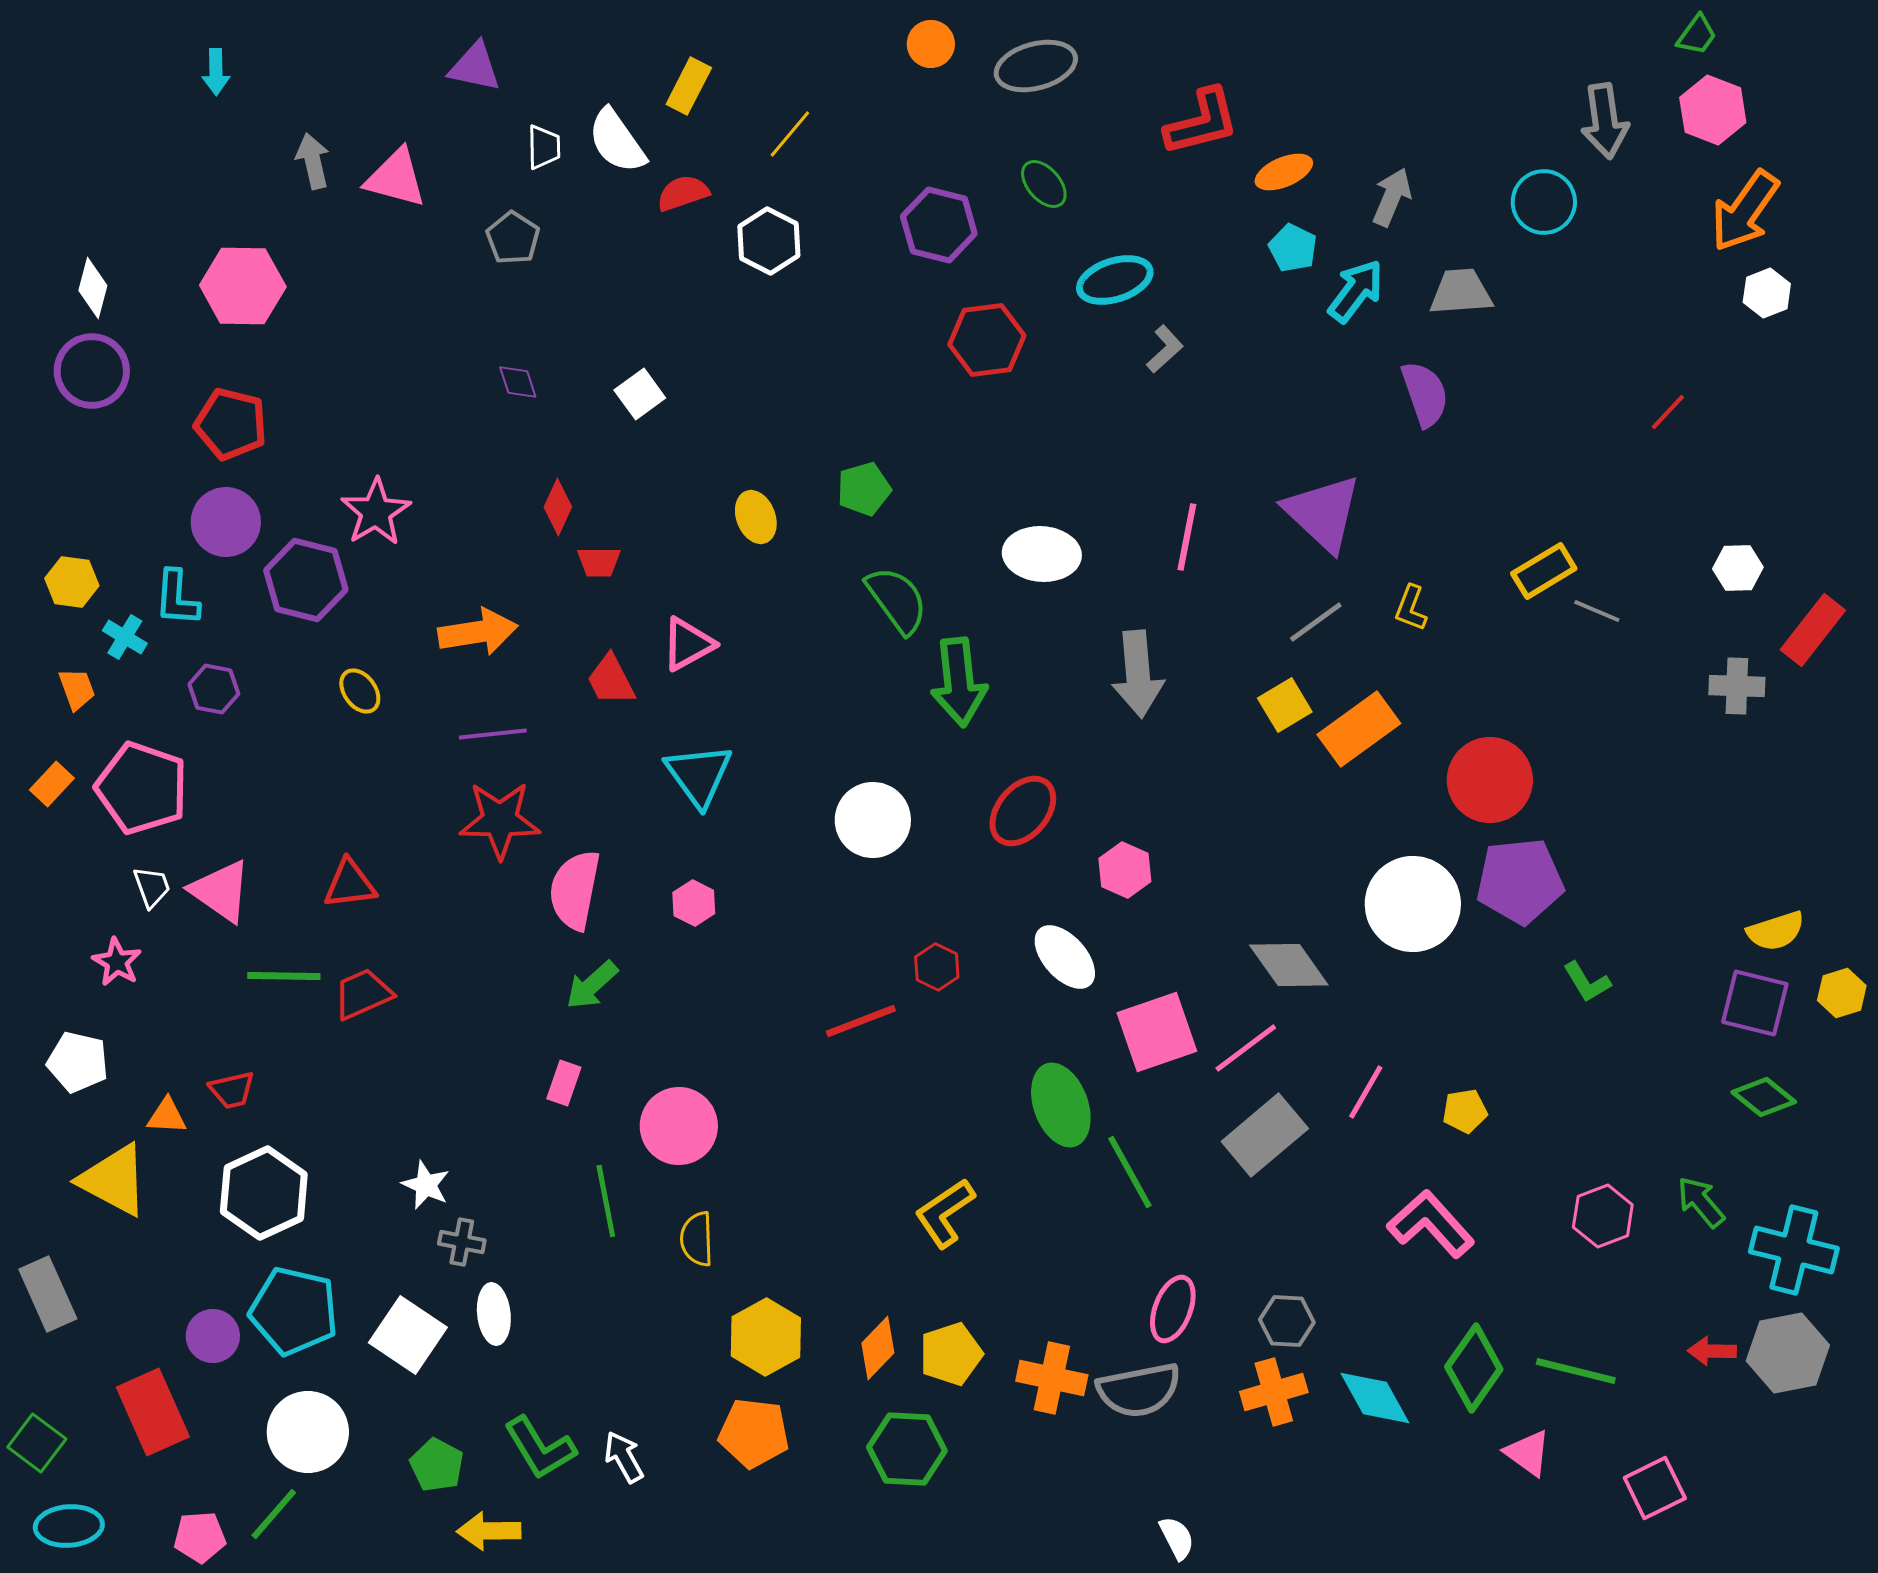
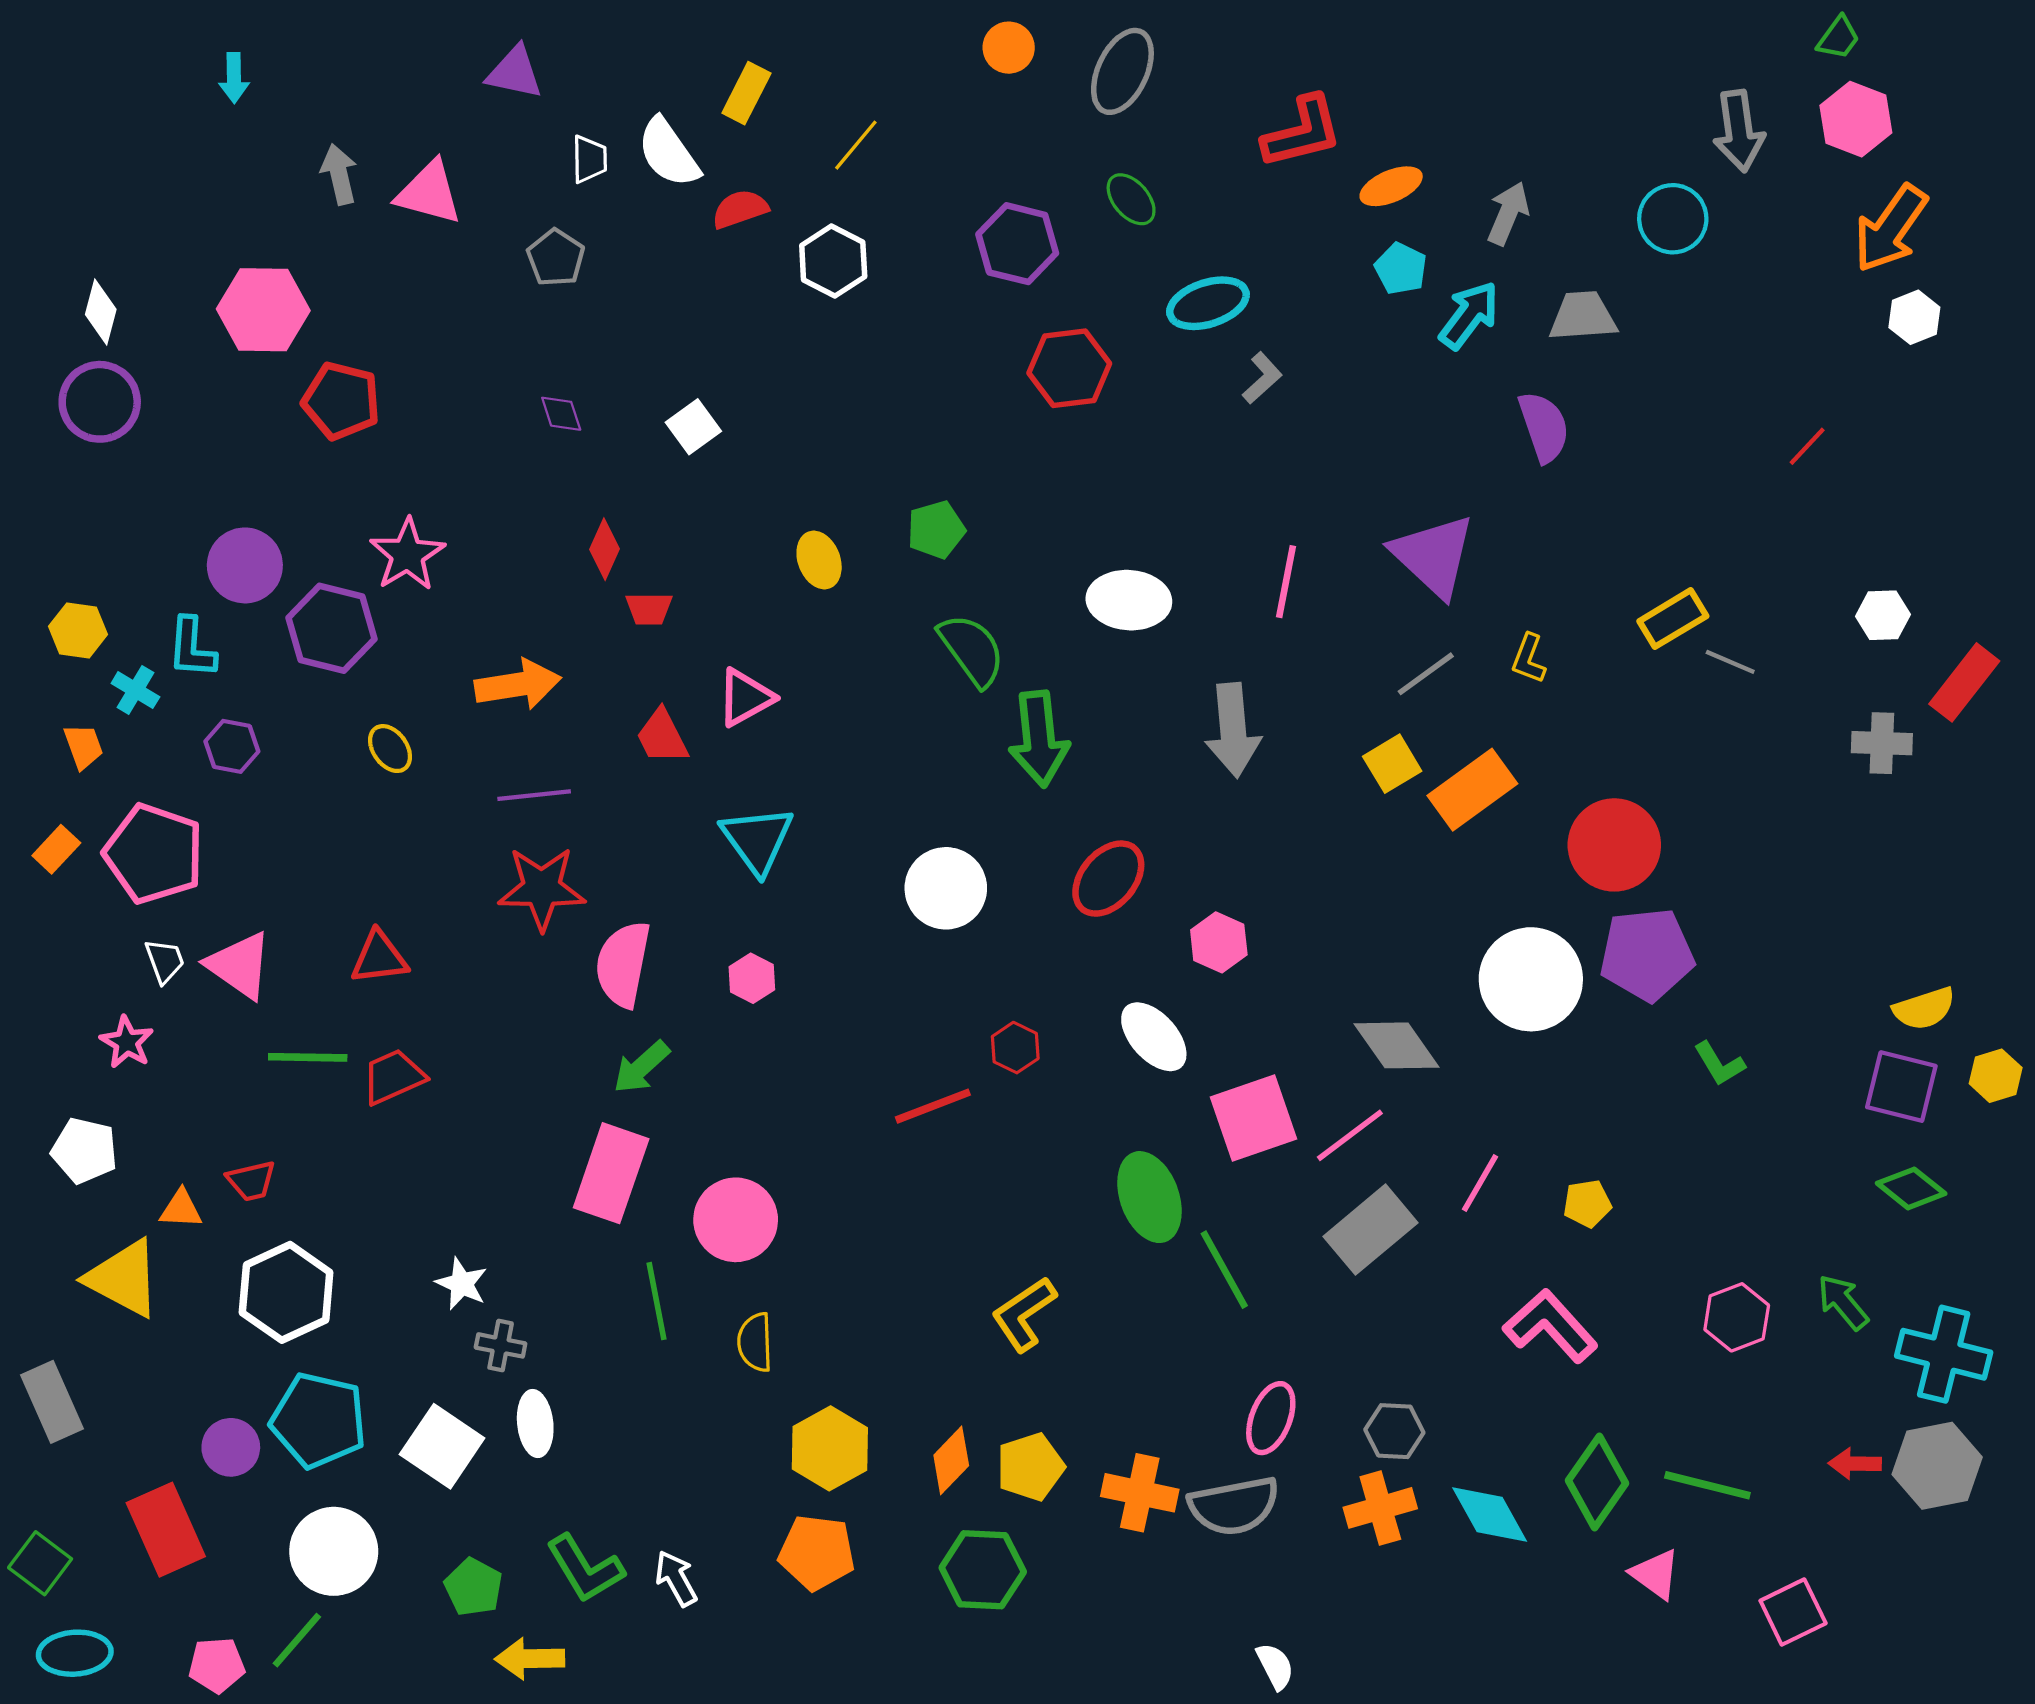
gray ellipse: (1036, 66) -> (1122, 71), turned -50
red pentagon: (231, 424) -> (341, 401), moved
pink rectangle: (564, 1083) -> (611, 1173), size x2.0

